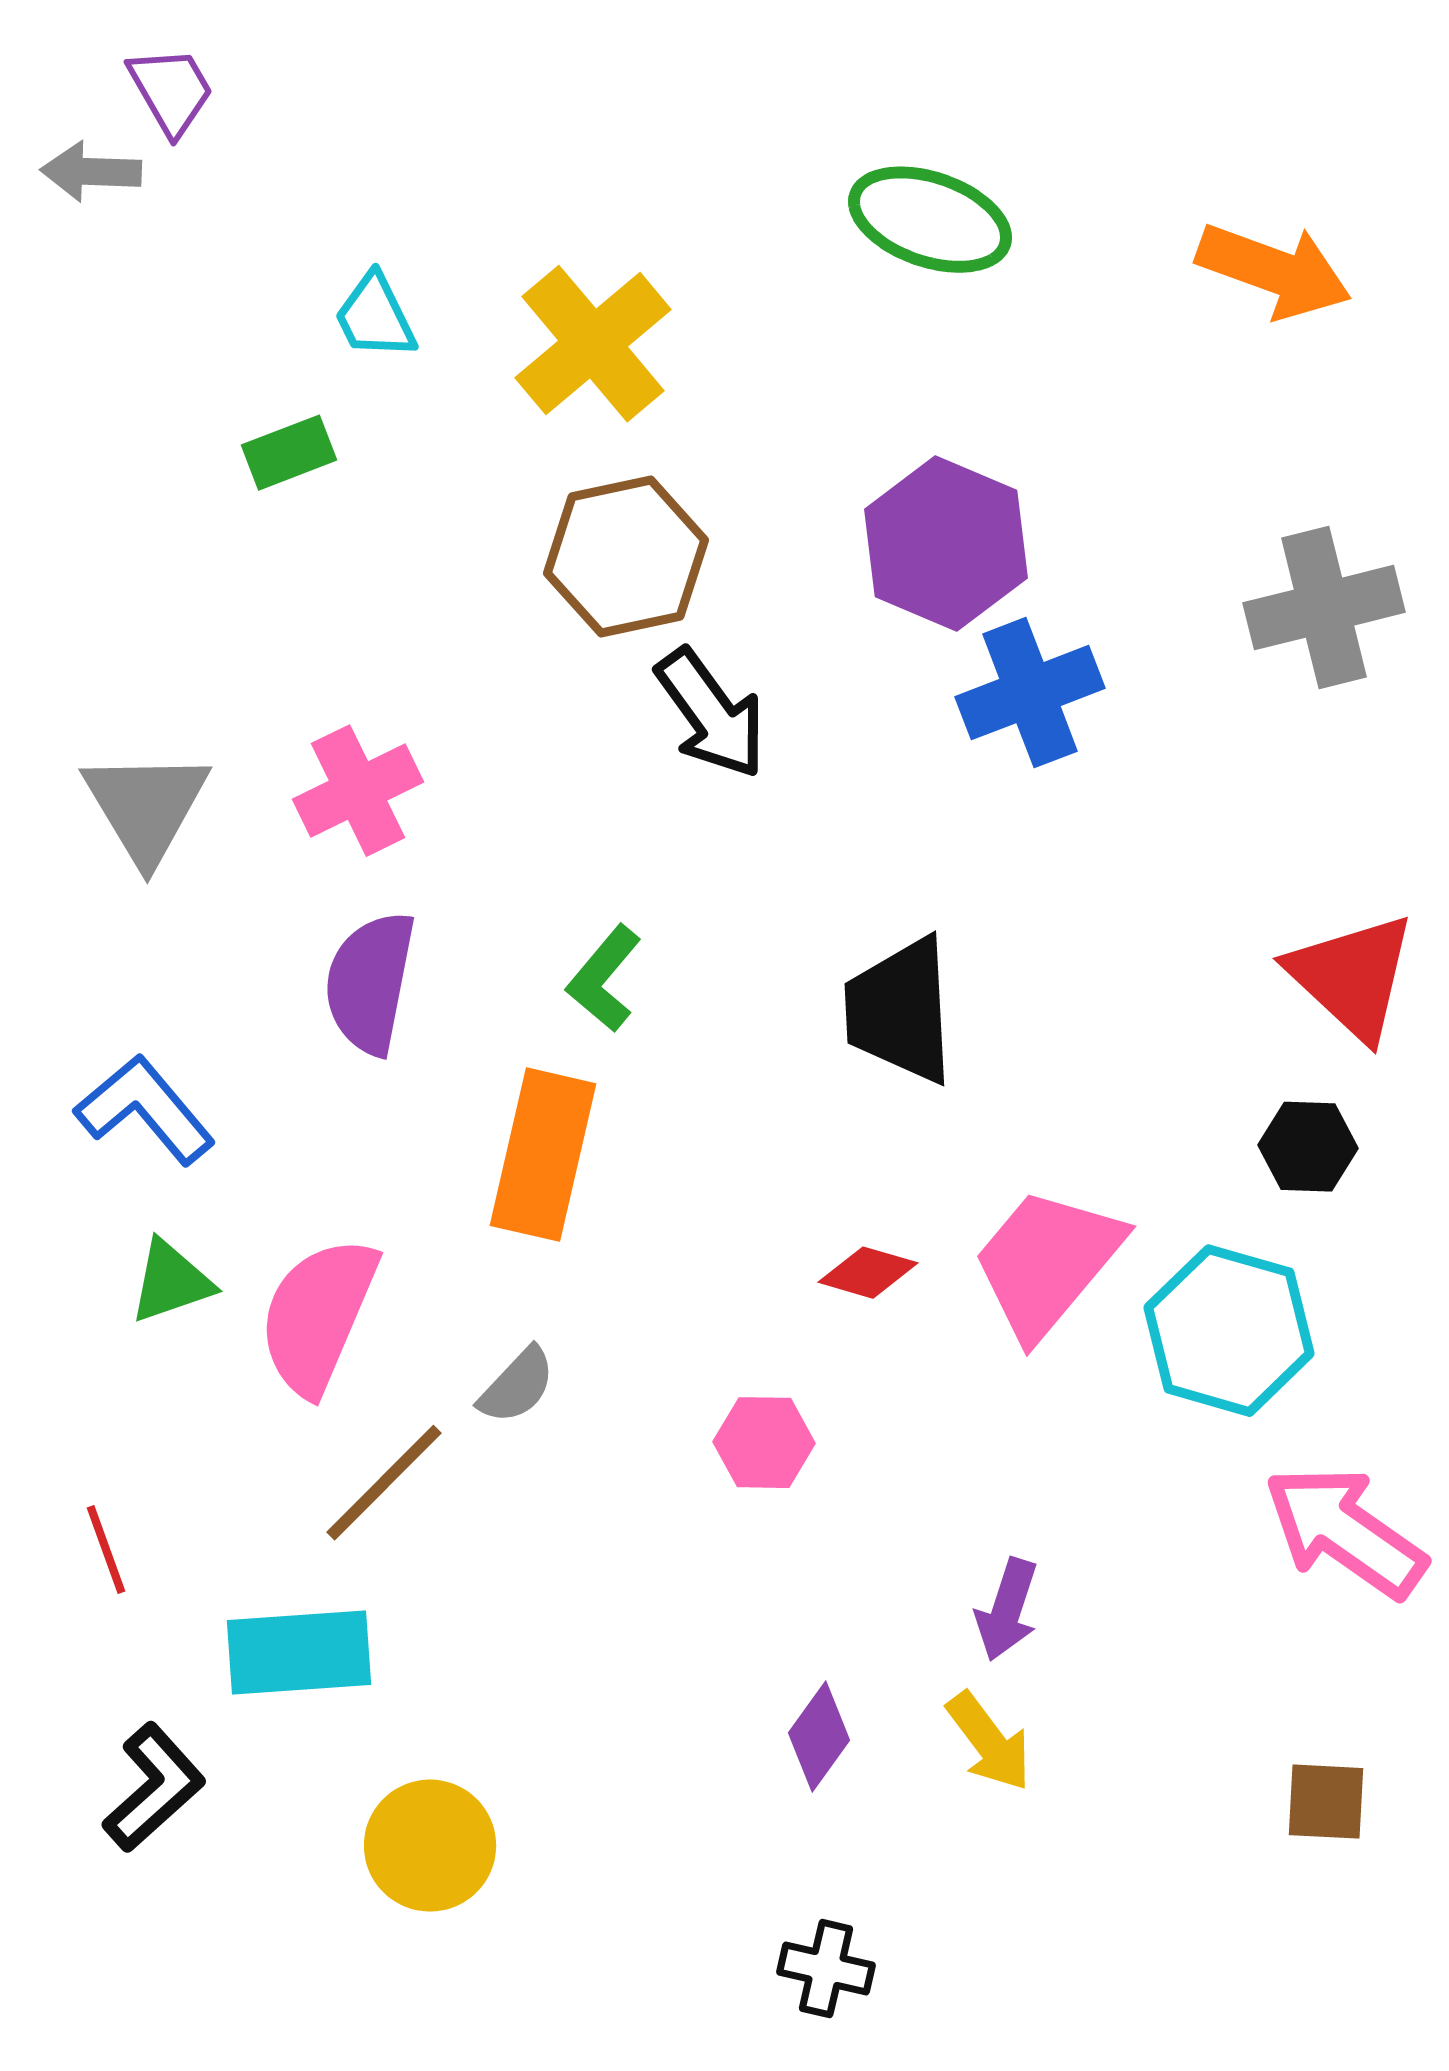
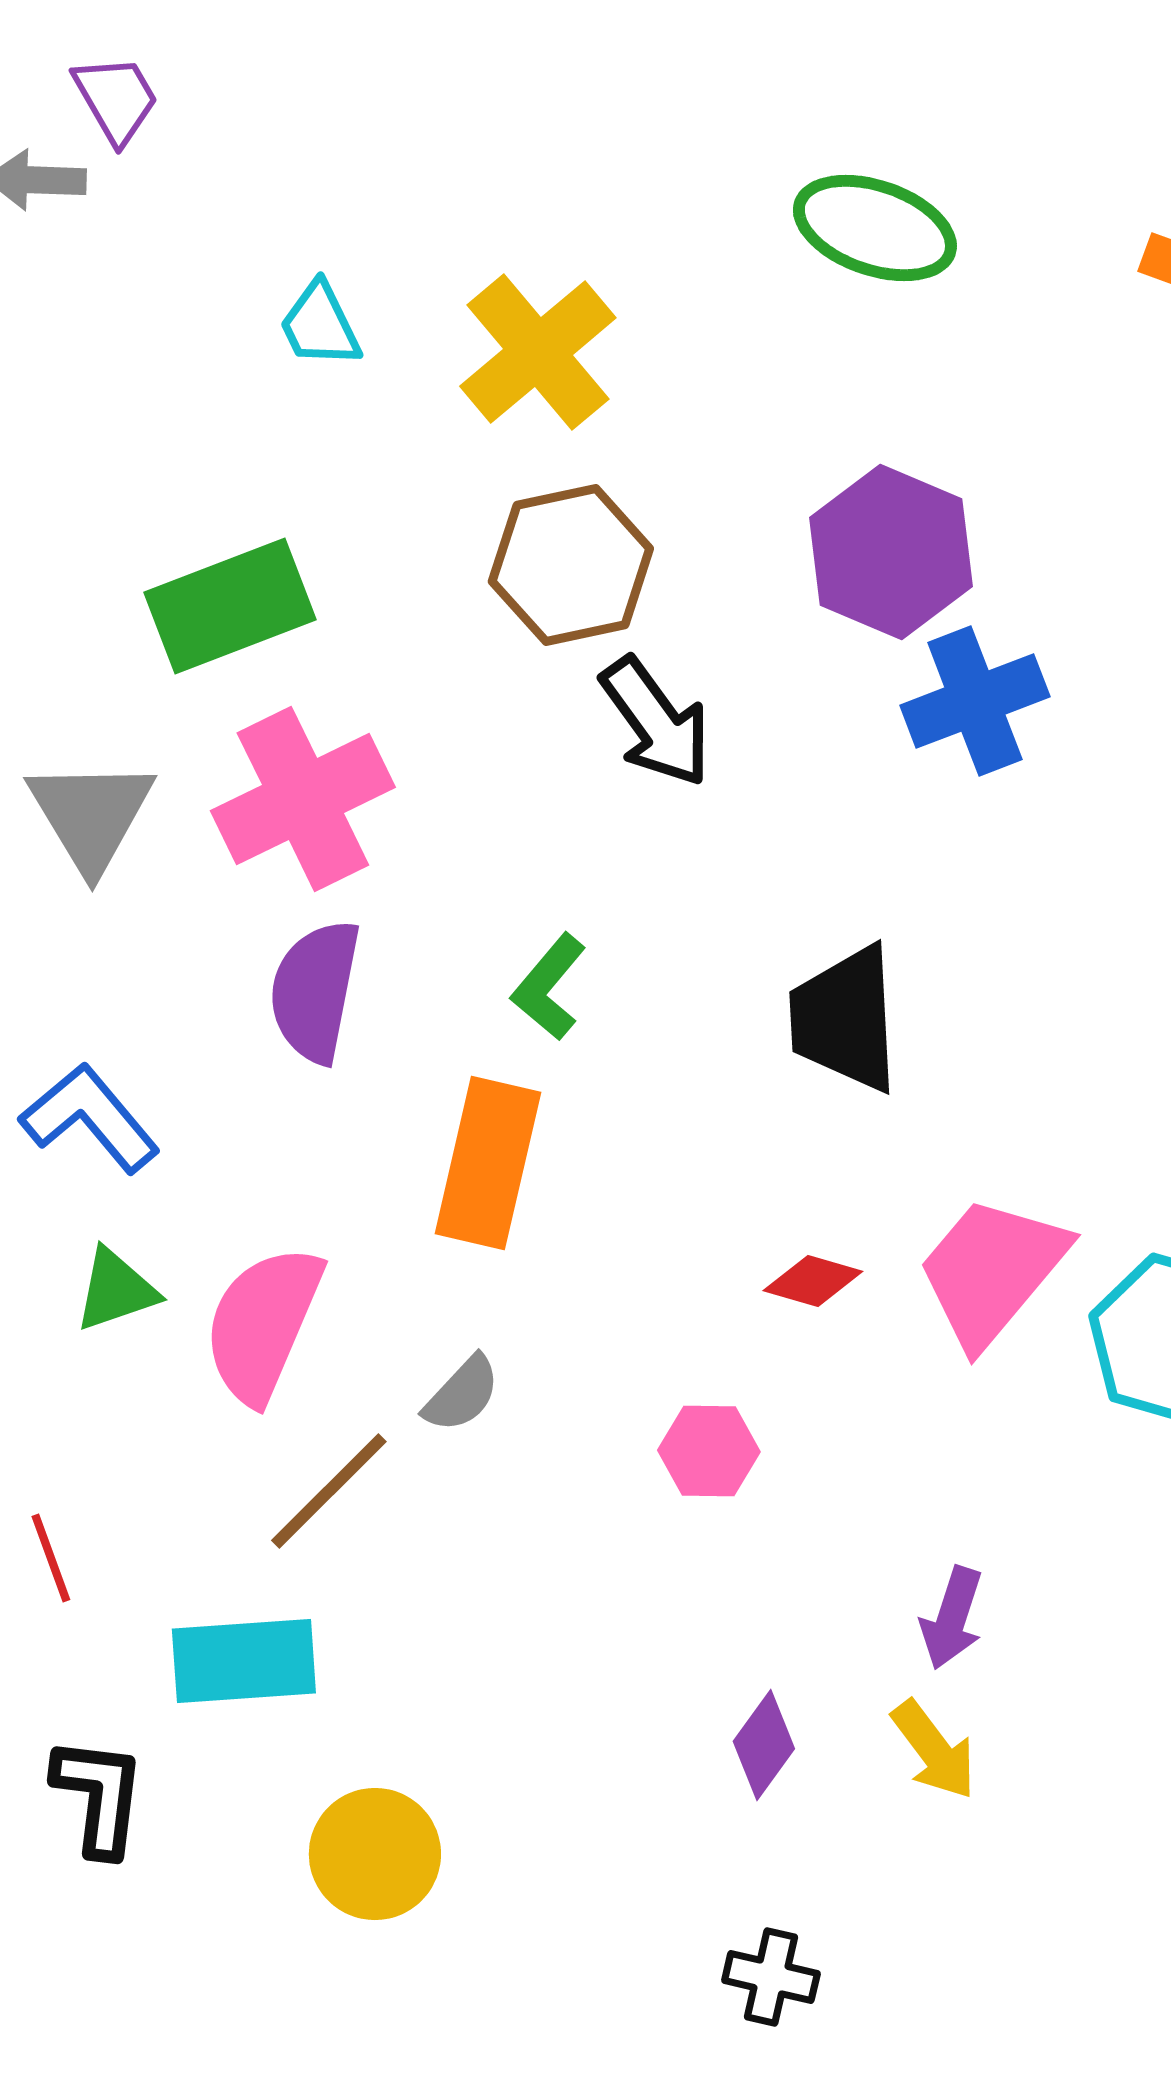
green rectangle: (289, 453) -> (230, 606), moved, size x1.8
pink cross: (358, 791) -> (303, 799), size x1.4
black L-shape: (154, 1788) -> (99, 1796), turned -41

